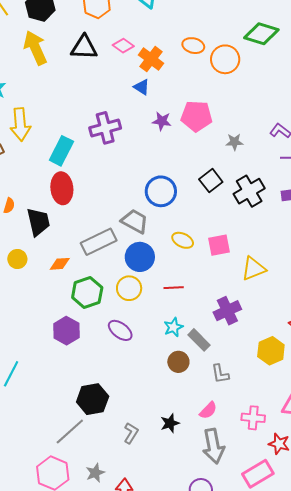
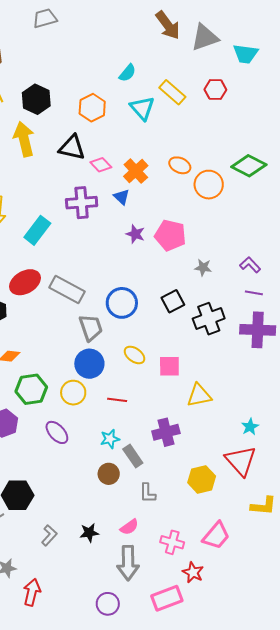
pink diamond: (123, 46) -> (101, 165), moved
purple cross: (105, 128) -> (82, 203), moved
cyan rectangle: (61, 151) -> (37, 230), moved
red ellipse: (62, 188) -> (25, 282), turned 56
gray trapezoid: (135, 221) -> (91, 328), turned 32
gray rectangle: (99, 242) -> (67, 290), moved, turned 44

